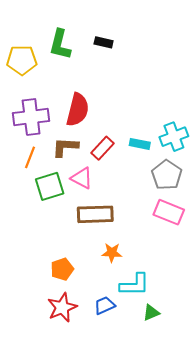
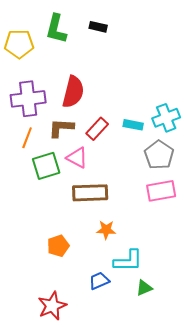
pink rectangle: (169, 212) -> (161, 191), turned -32
red star: (62, 307) -> (52, 306), moved

